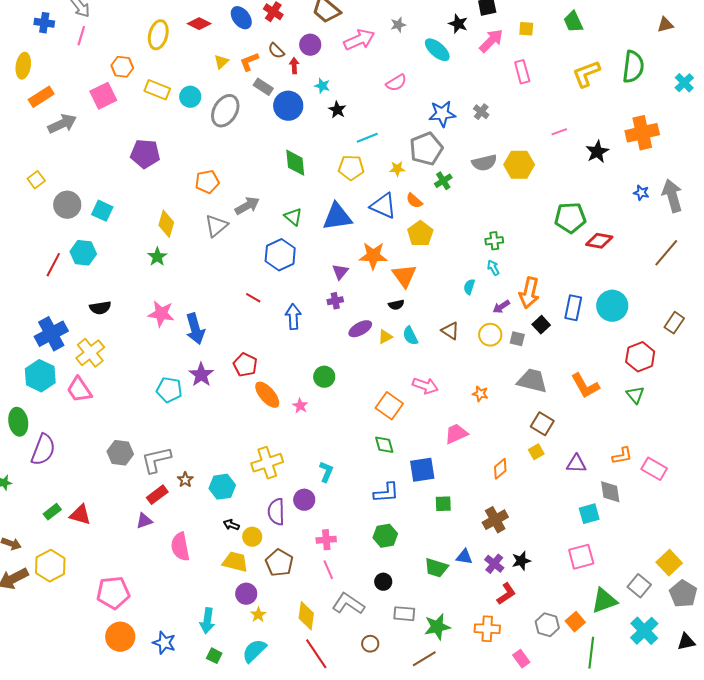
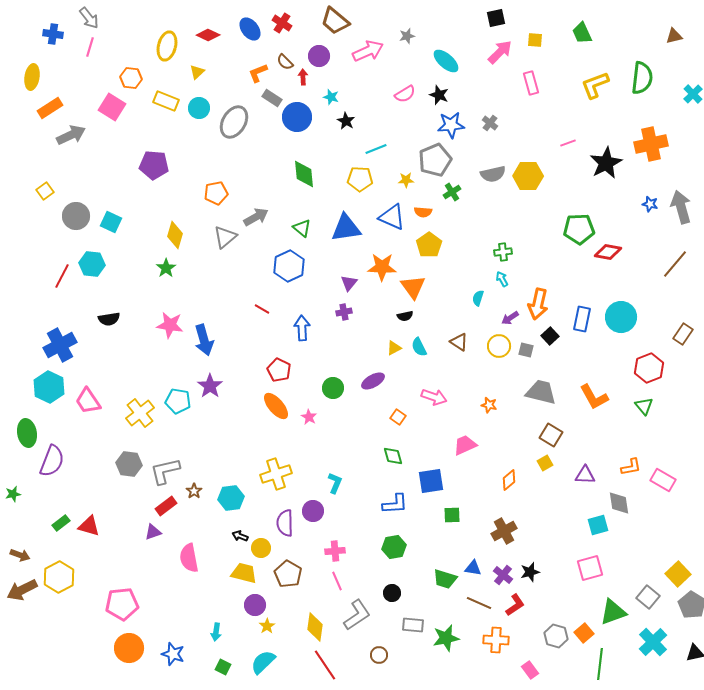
black star: (458, 24) -> (439, 95), moved
yellow triangle: (221, 62) -> (197, 72), moved
pink square: (103, 96) -> (112, 107), turned -32
black star: (597, 152) -> (606, 163), size x1.4
orange semicircle: (414, 201) -> (423, 212), turned -36
purple ellipse: (360, 329) -> (373, 381), moved
yellow cross: (90, 353) -> (140, 413), moved
red pentagon: (245, 365) -> (279, 370), moved
orange square: (389, 406) -> (398, 417), size x0.6
gray L-shape: (348, 604) -> (357, 615), turned 112
cyan arrow: (207, 621) -> (216, 632), size x0.7
brown line: (424, 659) -> (479, 603), moved, turned 55

